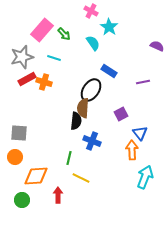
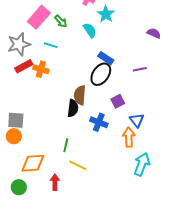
black ellipse: (91, 90) -> (101, 74), moved
blue cross: (92, 141) -> (99, 122), moved
orange circle: (15, 157) -> (14, 136), moved

